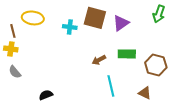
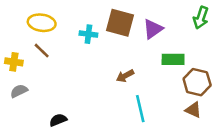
brown line: (13, 31) -> (42, 51), moved, turned -32
green rectangle: (127, 54) -> (173, 59), moved
gray semicircle: (15, 72) -> (19, 91), turned 104
brown triangle: (145, 93) -> (193, 110), moved

